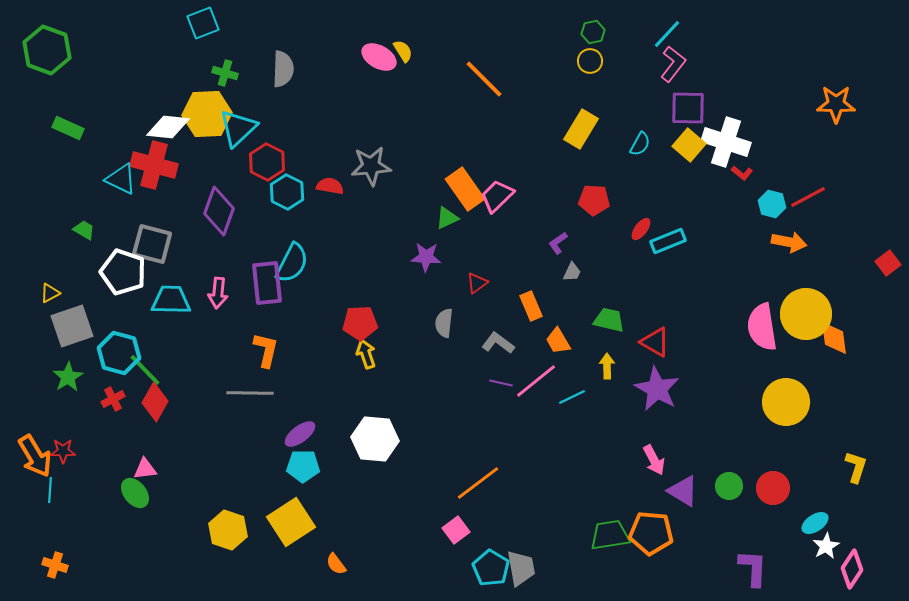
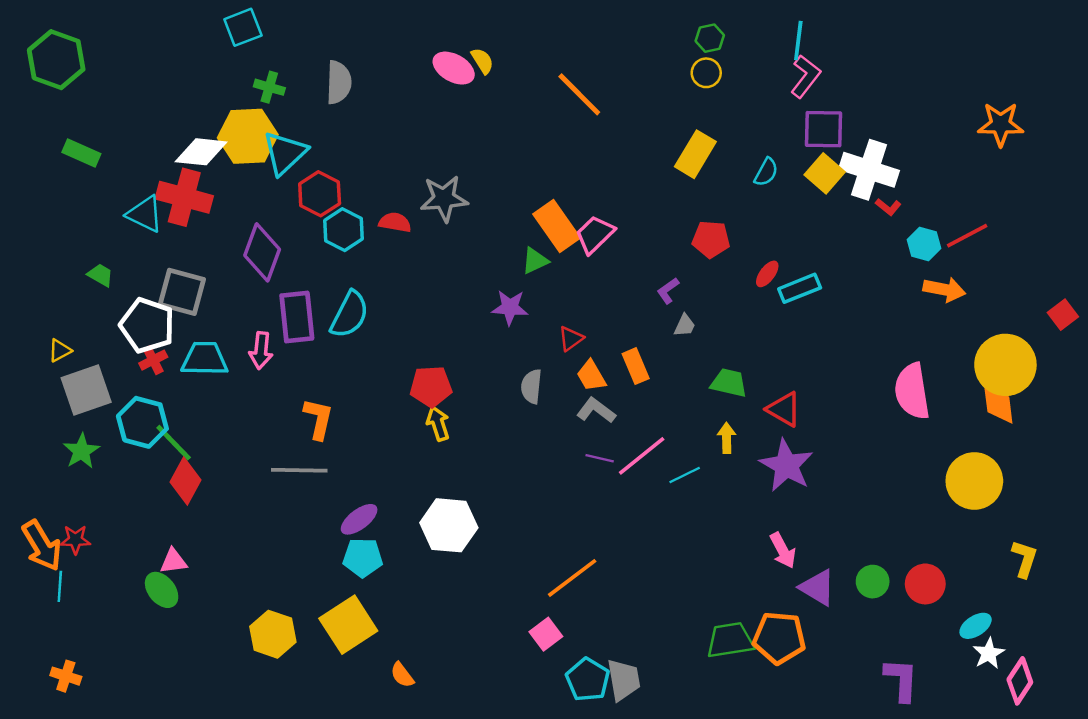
cyan line: (667, 34) -> (798, 40), turned -36
purple rectangle: (267, 283) -> (297, 317), moved
yellow circle: (806, 314) -> (1005, 365), moved
orange trapezoid: (558, 341) -> (591, 376), moved
red cross: (113, 399) -> (153, 360), moved
yellow circle: (786, 402) -> (974, 481), moved

